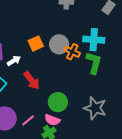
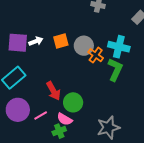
white arrow: (14, 61) -> (36, 41), moved
red arrow: (32, 80) -> (53, 91), moved
gray star: (95, 108) -> (108, 128), moved, turned 30

